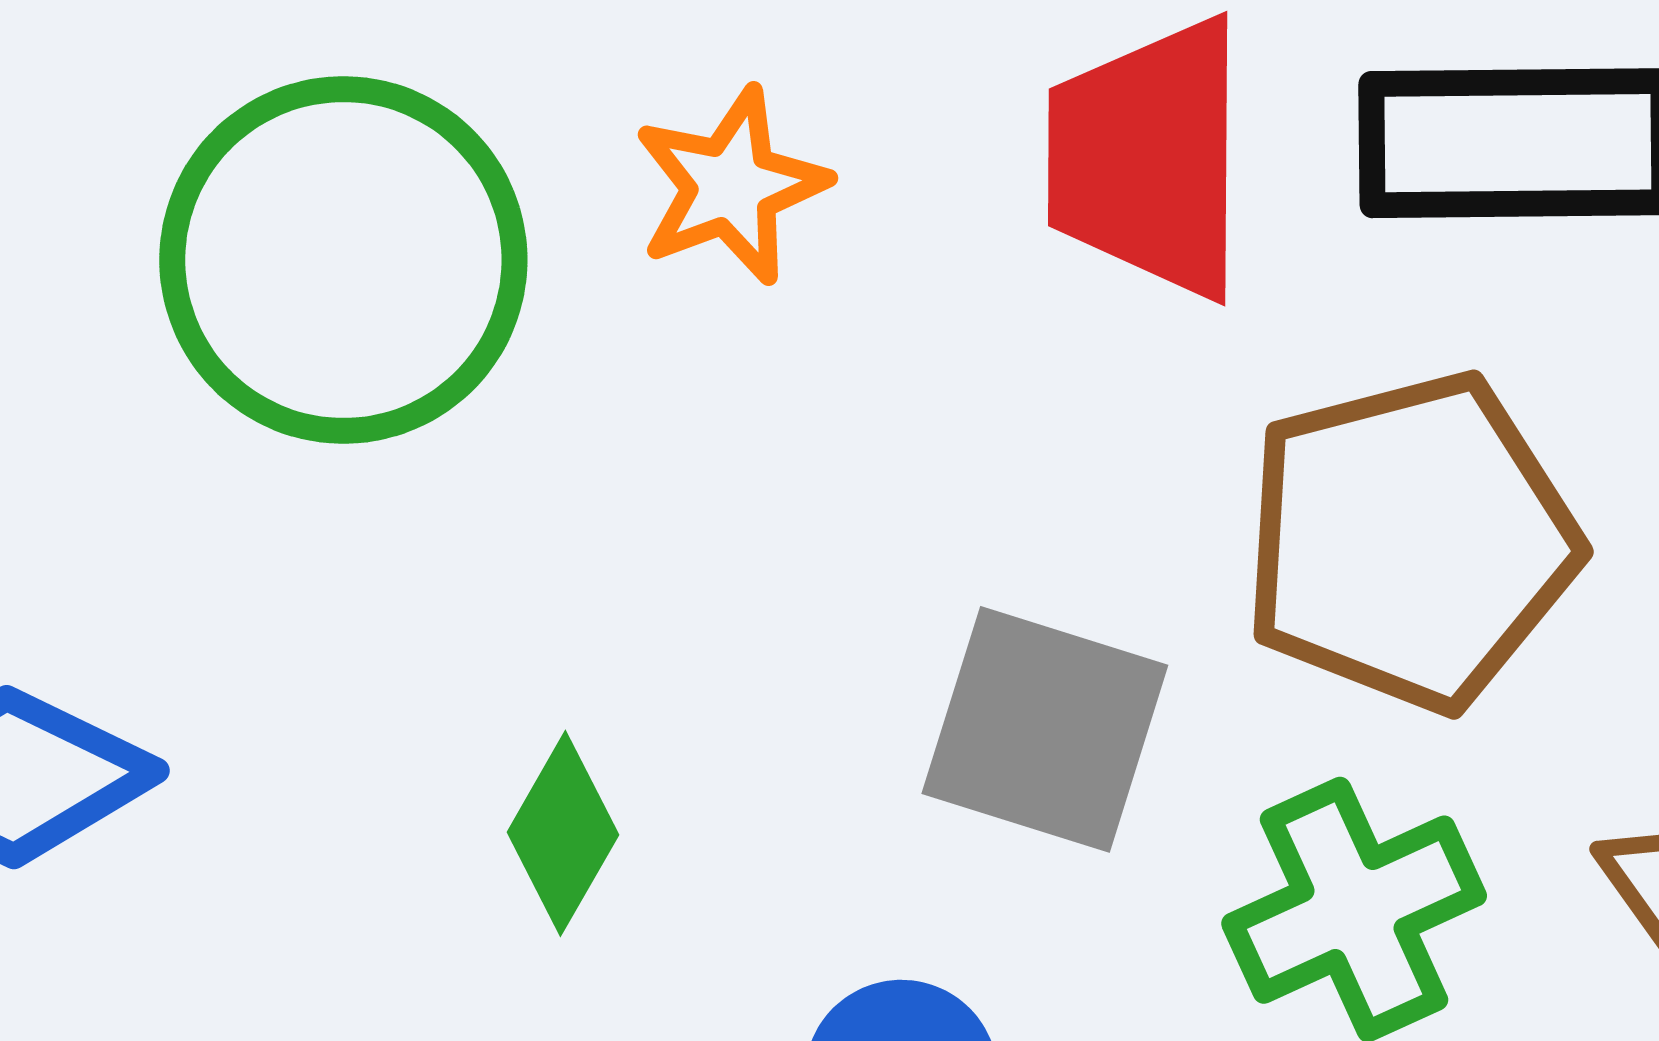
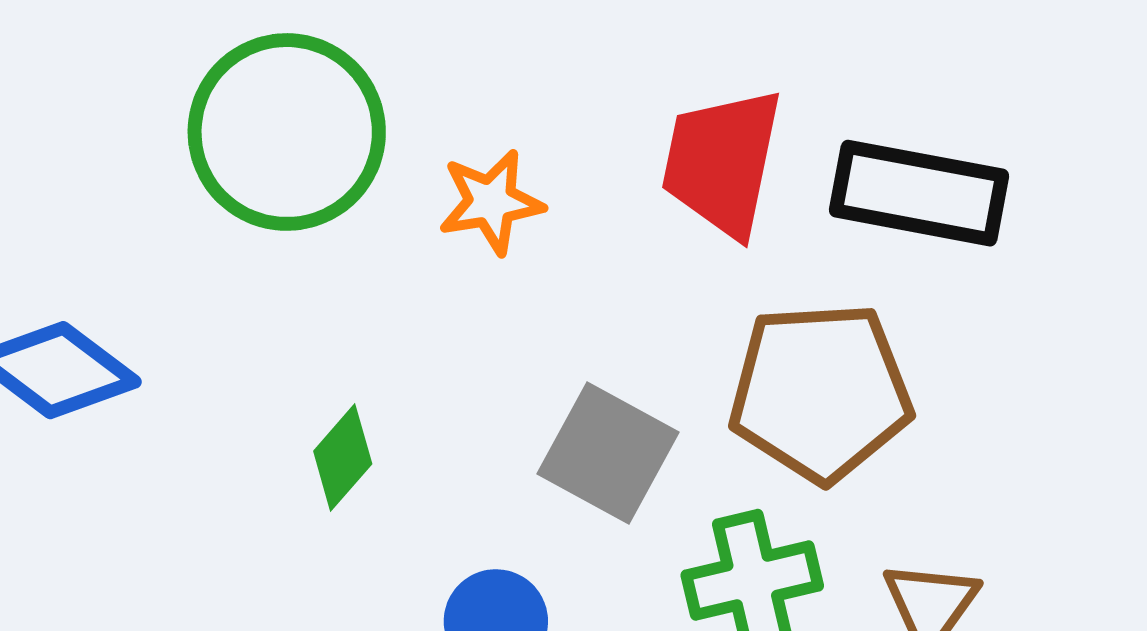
orange star: (731, 186) -> (491, 202), moved

